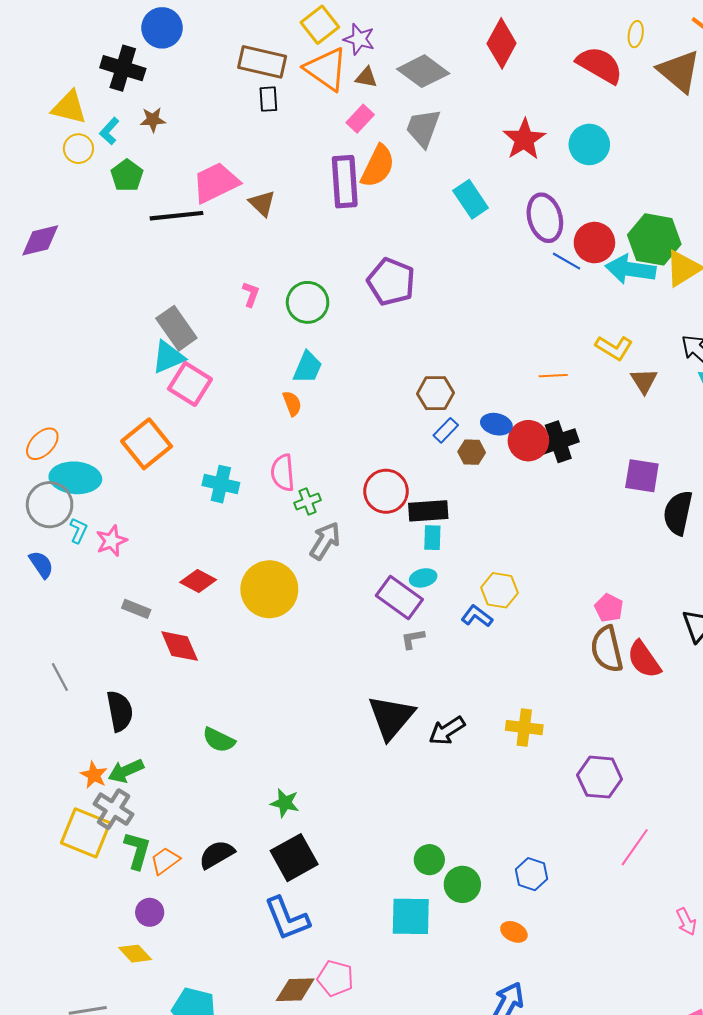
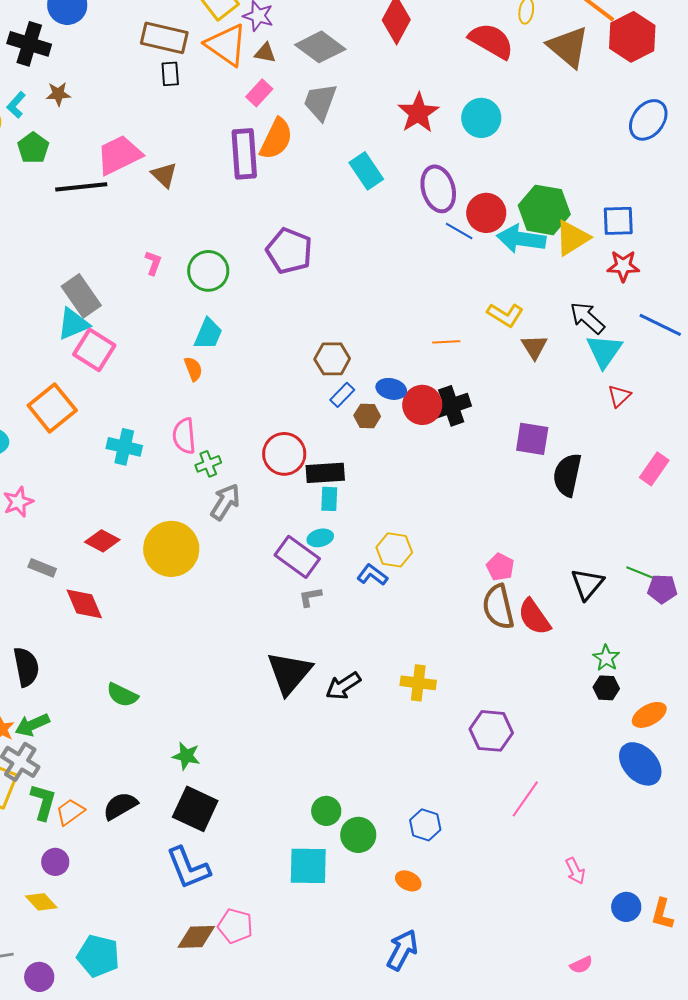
black square: (294, 858) -> (195, 809), turned -36

